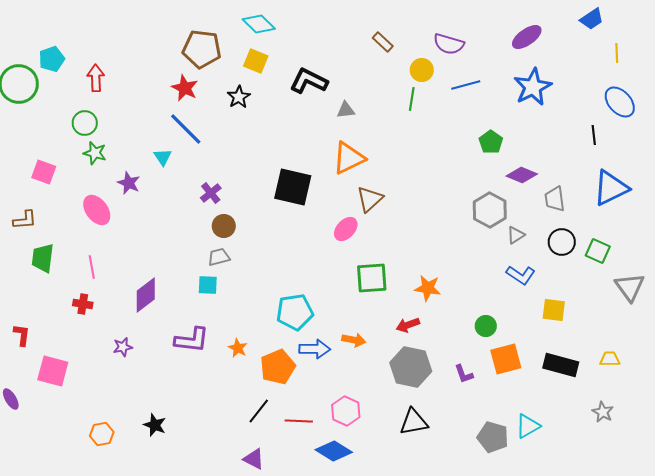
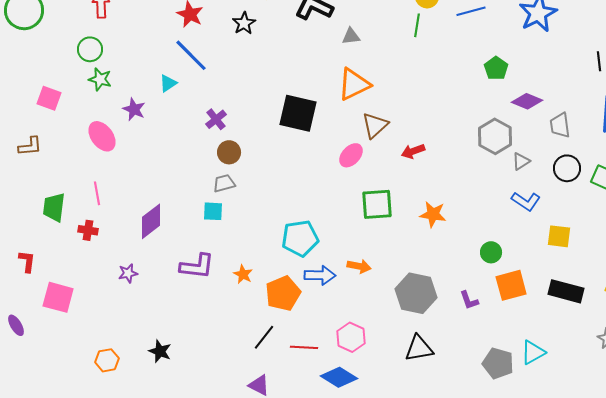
cyan triangle: (163, 157) -> (168, 83), turned 30
green trapezoid: (43, 258) -> (54, 207), moved
red arrow: (408, 325) -> (413, 151), moved

